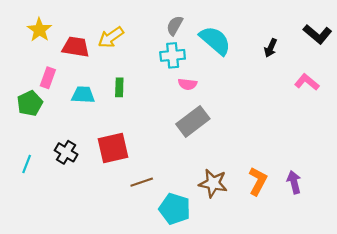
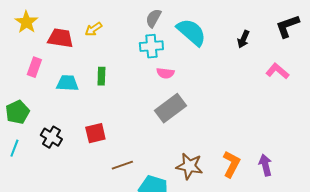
black L-shape: (317, 34) -> (287, 26), turned 120
yellow arrow: (111, 37) -> (93, 29), size x0.7
green pentagon: (30, 103) -> (17, 112), moved
red square: (113, 148) -> (95, 133), size x0.7

